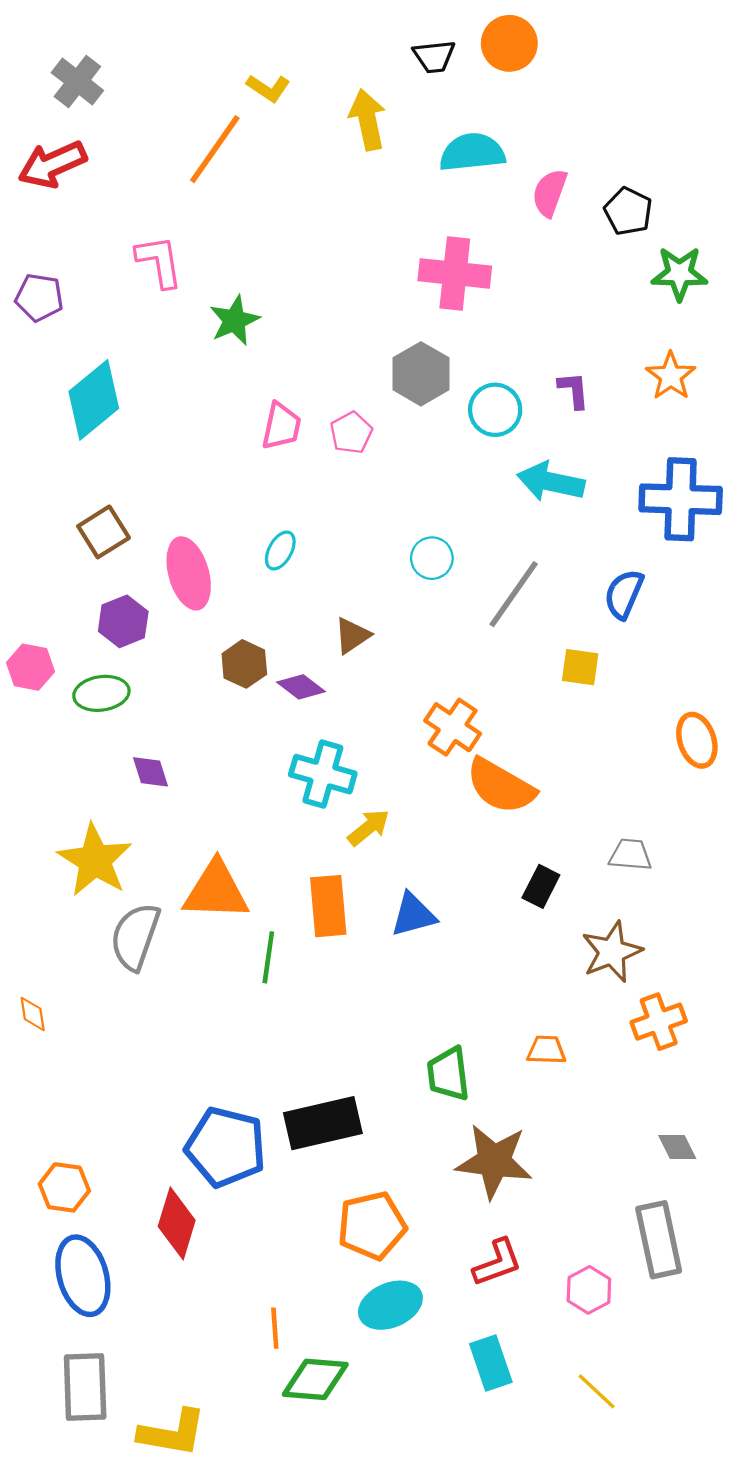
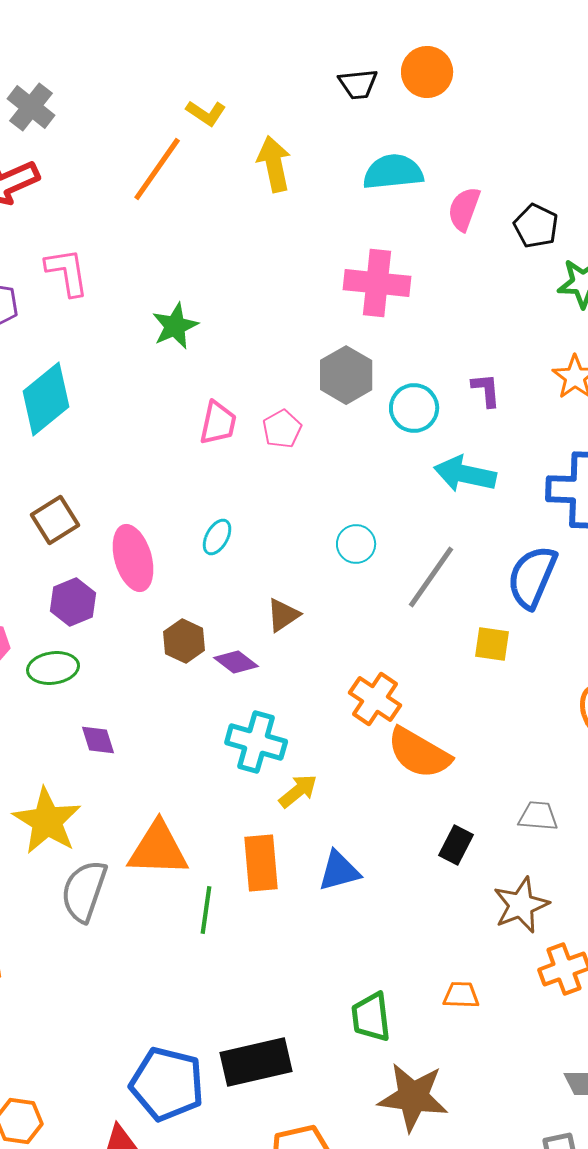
yellow arrow: (368, 120) -> (274, 164), moved
pink L-shape: (159, 261) -> (67, 272), moved
blue semicircle: (624, 594) -> (532, 577), size x1.4

